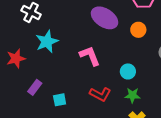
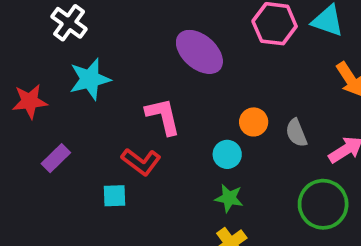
orange circle: (138, 30) -> (254, 122), moved
red L-shape: (100, 94) -> (141, 162), moved
cyan square: (60, 100) -> (115, 196), moved

